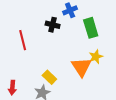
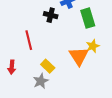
red line: (23, 40) -> (29, 40), moved
red arrow: (12, 88) -> (12, 67), moved

